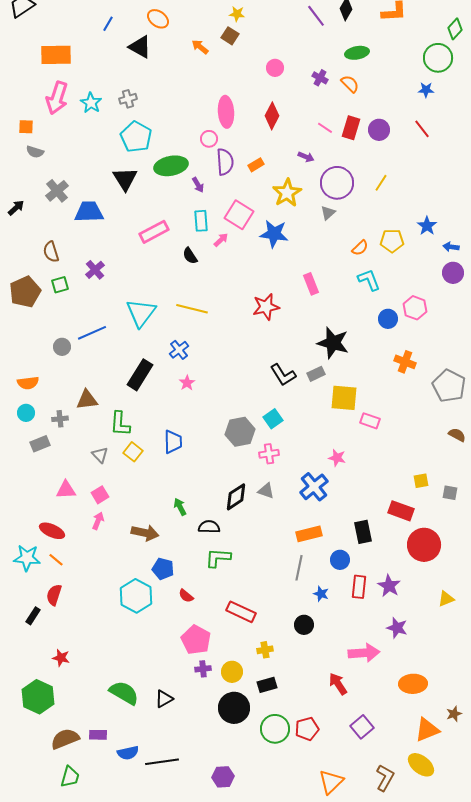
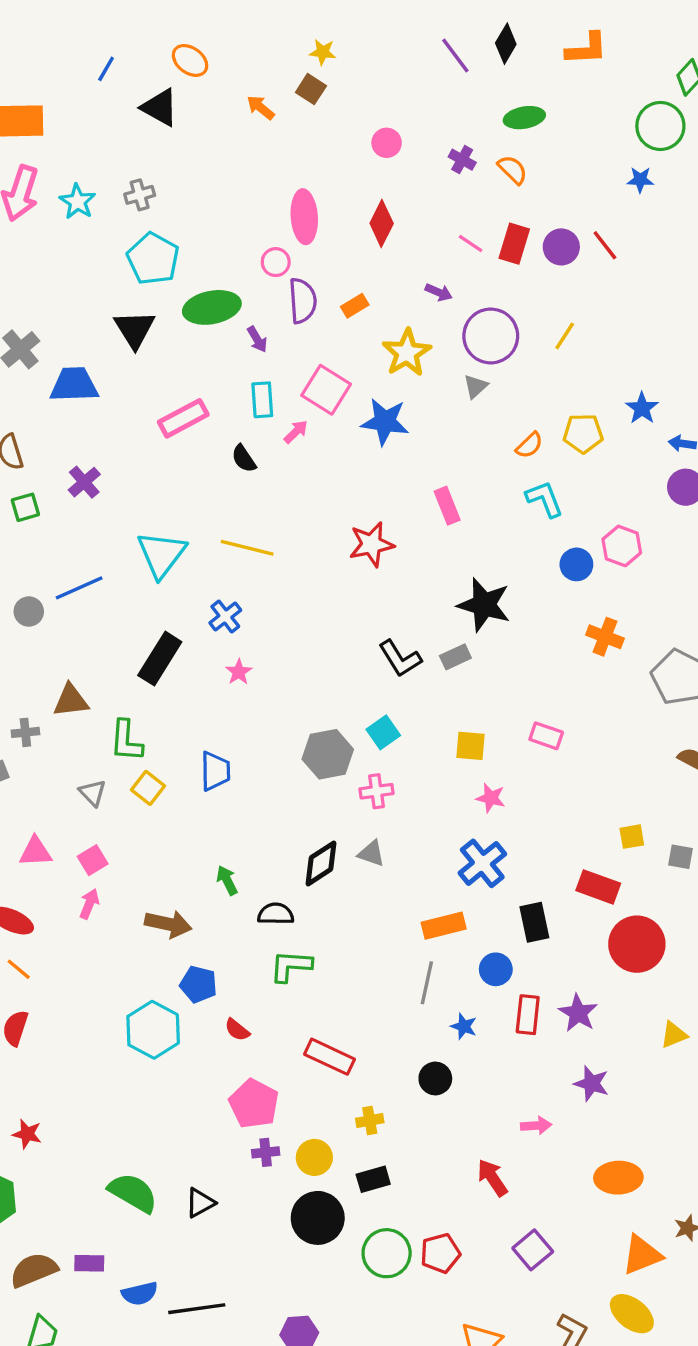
red line: (422, 129) -> (605, 245), moved
yellow square: (344, 398) -> (471, 746), moved, size x0.7
blue cross: (314, 487) -> (482, 863), moved
pink arrow: (364, 653) -> (536, 1126), size x0.6

